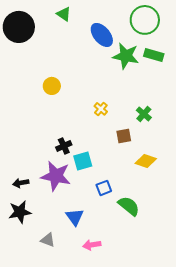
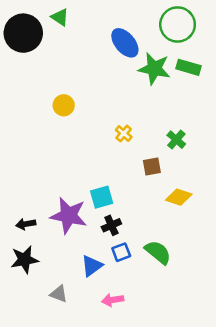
green triangle: (64, 14) -> (60, 17), moved
black cross: (64, 146) -> (111, 225), moved
blue square: (104, 188) -> (121, 252), moved
blue triangle: (75, 217) -> (92, 266), turned 30

